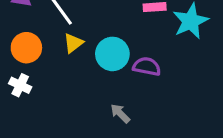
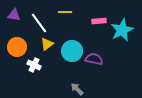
white cross: (20, 85) -> (34, 65), moved

